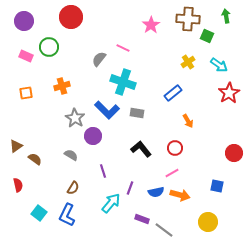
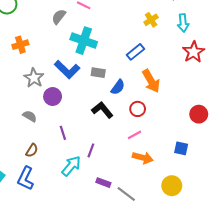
cyan arrow: (219, 65) -> (183, 23), turned 48
orange arrow: (188, 121) -> (151, 81), size x1.6
blue semicircle: (156, 192) -> (118, 87), moved, turned -42

